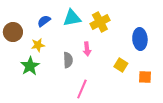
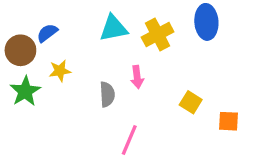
blue semicircle: (44, 21) -> (47, 33), moved
blue ellipse: (140, 39) -> (206, 22), moved
green star: (30, 66) -> (25, 91), moved

